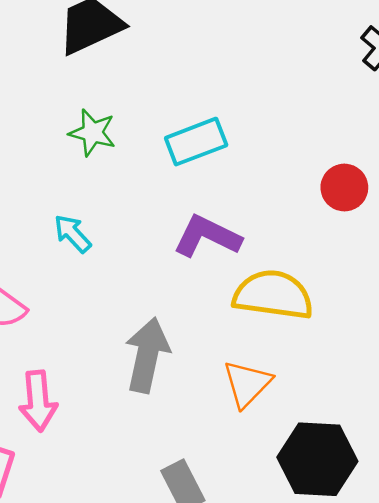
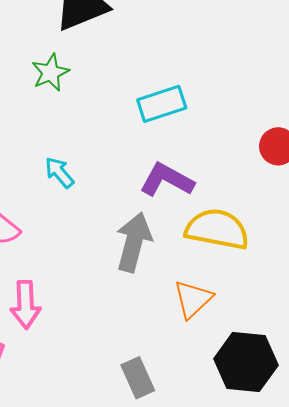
green star: (92, 133) -> (50, 73), moved, turned 30
gray arrow: (147, 355) -> (134, 242), moved

